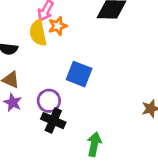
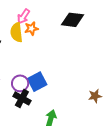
blue square: (79, 74) -> (37, 82), moved, turned 36

